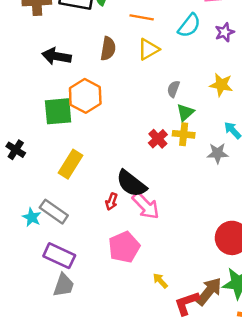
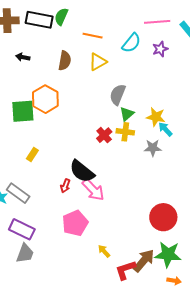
black arrow: (57, 56) -> (23, 57), moved, size x0.6
yellow star: (221, 85) -> (156, 117), moved
gray semicircle: (173, 89) -> (118, 95), size x1.5
yellow rectangle: (71, 164) -> (32, 155), size x0.6

